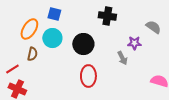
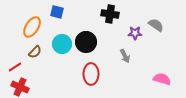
cyan circle: (52, 38) -> (62, 44), moved
purple star: (134, 43) -> (135, 33), moved
brown semicircle: (32, 54) -> (35, 52), turned 32

